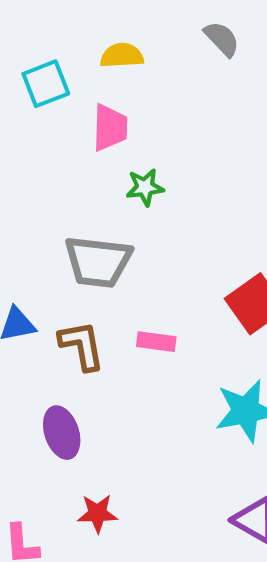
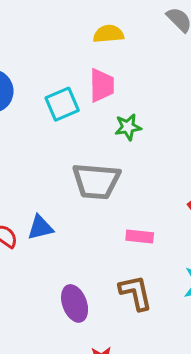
cyan square: (46, 84) -> (62, 104), moved
brown L-shape: (82, 346) -> (136, 293), moved

